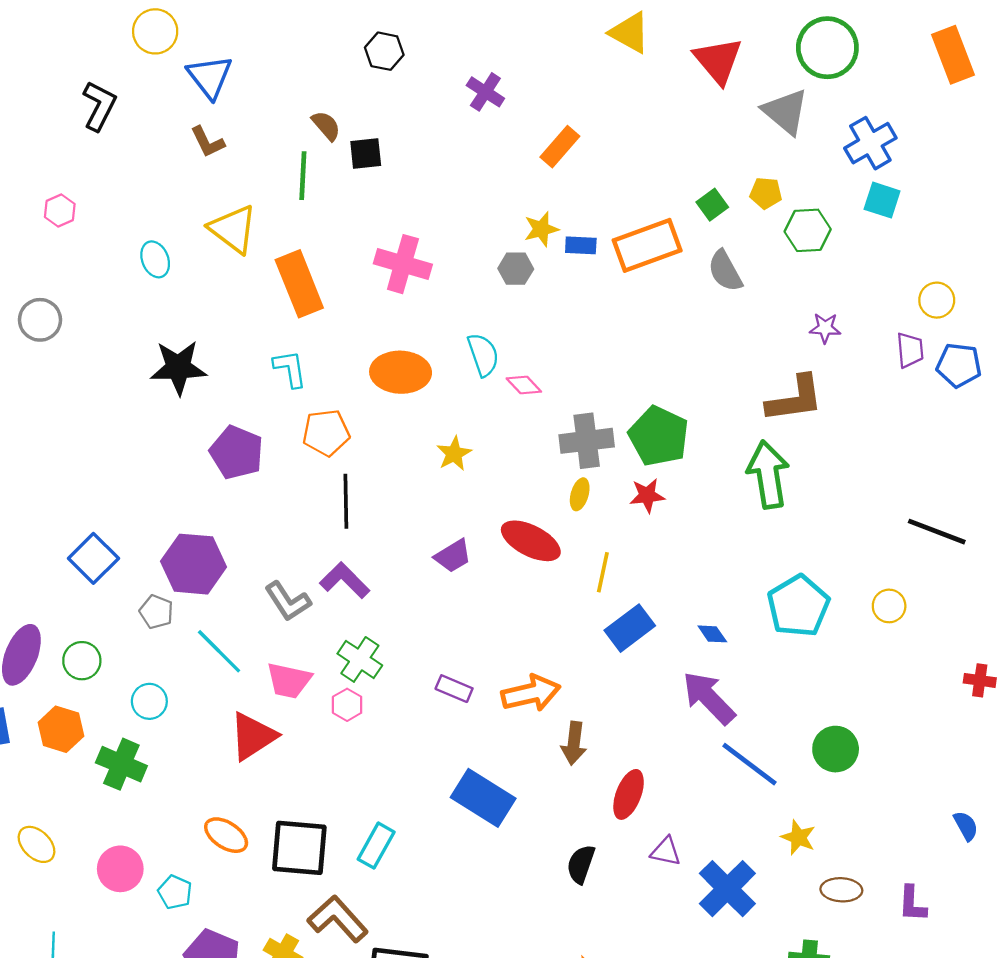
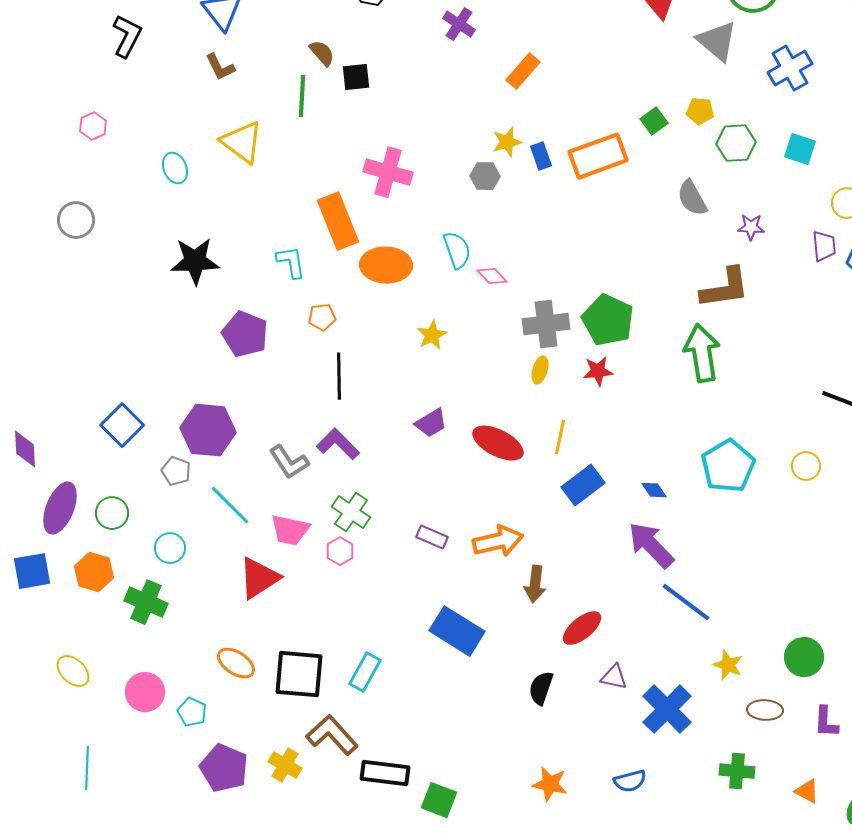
cyan square: (882, 200) -> (800, 149), moved
blue rectangle: (581, 245) -> (541, 156), turned 68
gray semicircle: (725, 271) -> (692, 198), moved
orange rectangle: (299, 284) -> (338, 221), moved
orange pentagon: (326, 433) -> (322, 317), size x0.7
red ellipse: (531, 541) -> (498, 443), moved
green circle: (836, 749) -> (804, 657), moved
red ellipse: (629, 794) -> (582, 628), turned 30

